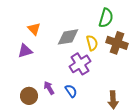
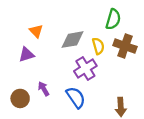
purple arrow: (49, 88) -> (44, 89), moved
blue semicircle: (71, 91) -> (76, 97), size x1.5
brown circle: (29, 96) -> (20, 98), moved

